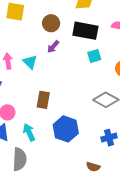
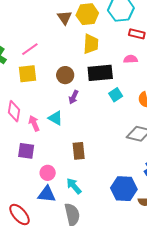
blue hexagon: (66, 129) -> (124, 189), moved

